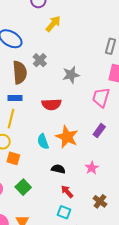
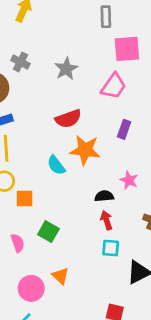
pink trapezoid: (101, 97) -> (114, 86), turned -145
red semicircle: (51, 104) -> (68, 119), moved
black semicircle: (58, 169) -> (104, 196), moved
red arrow: (67, 192) -> (106, 220), turned 40

